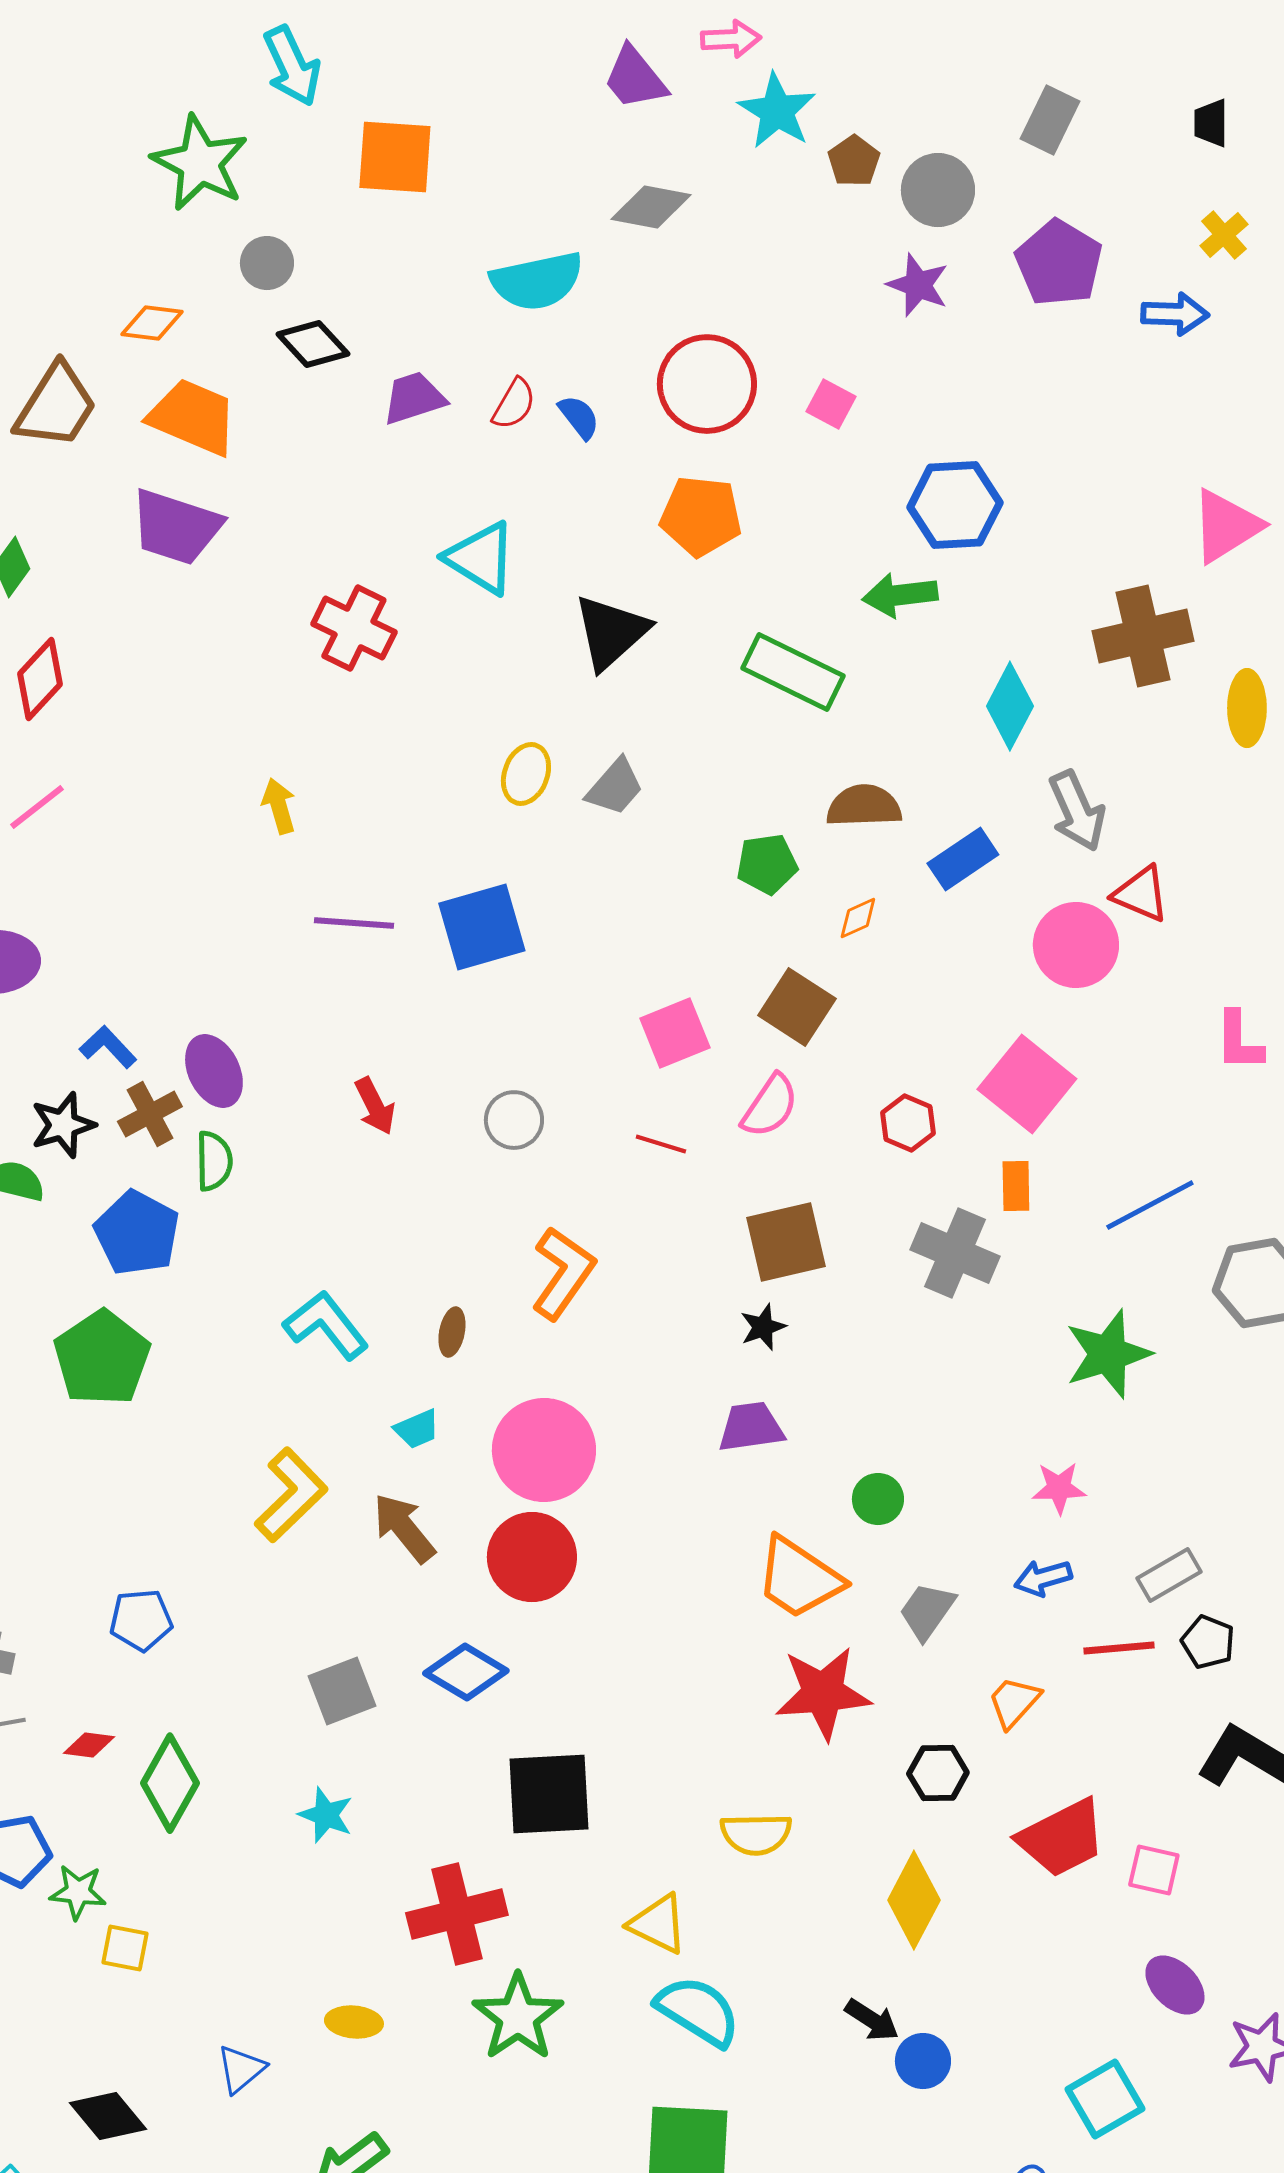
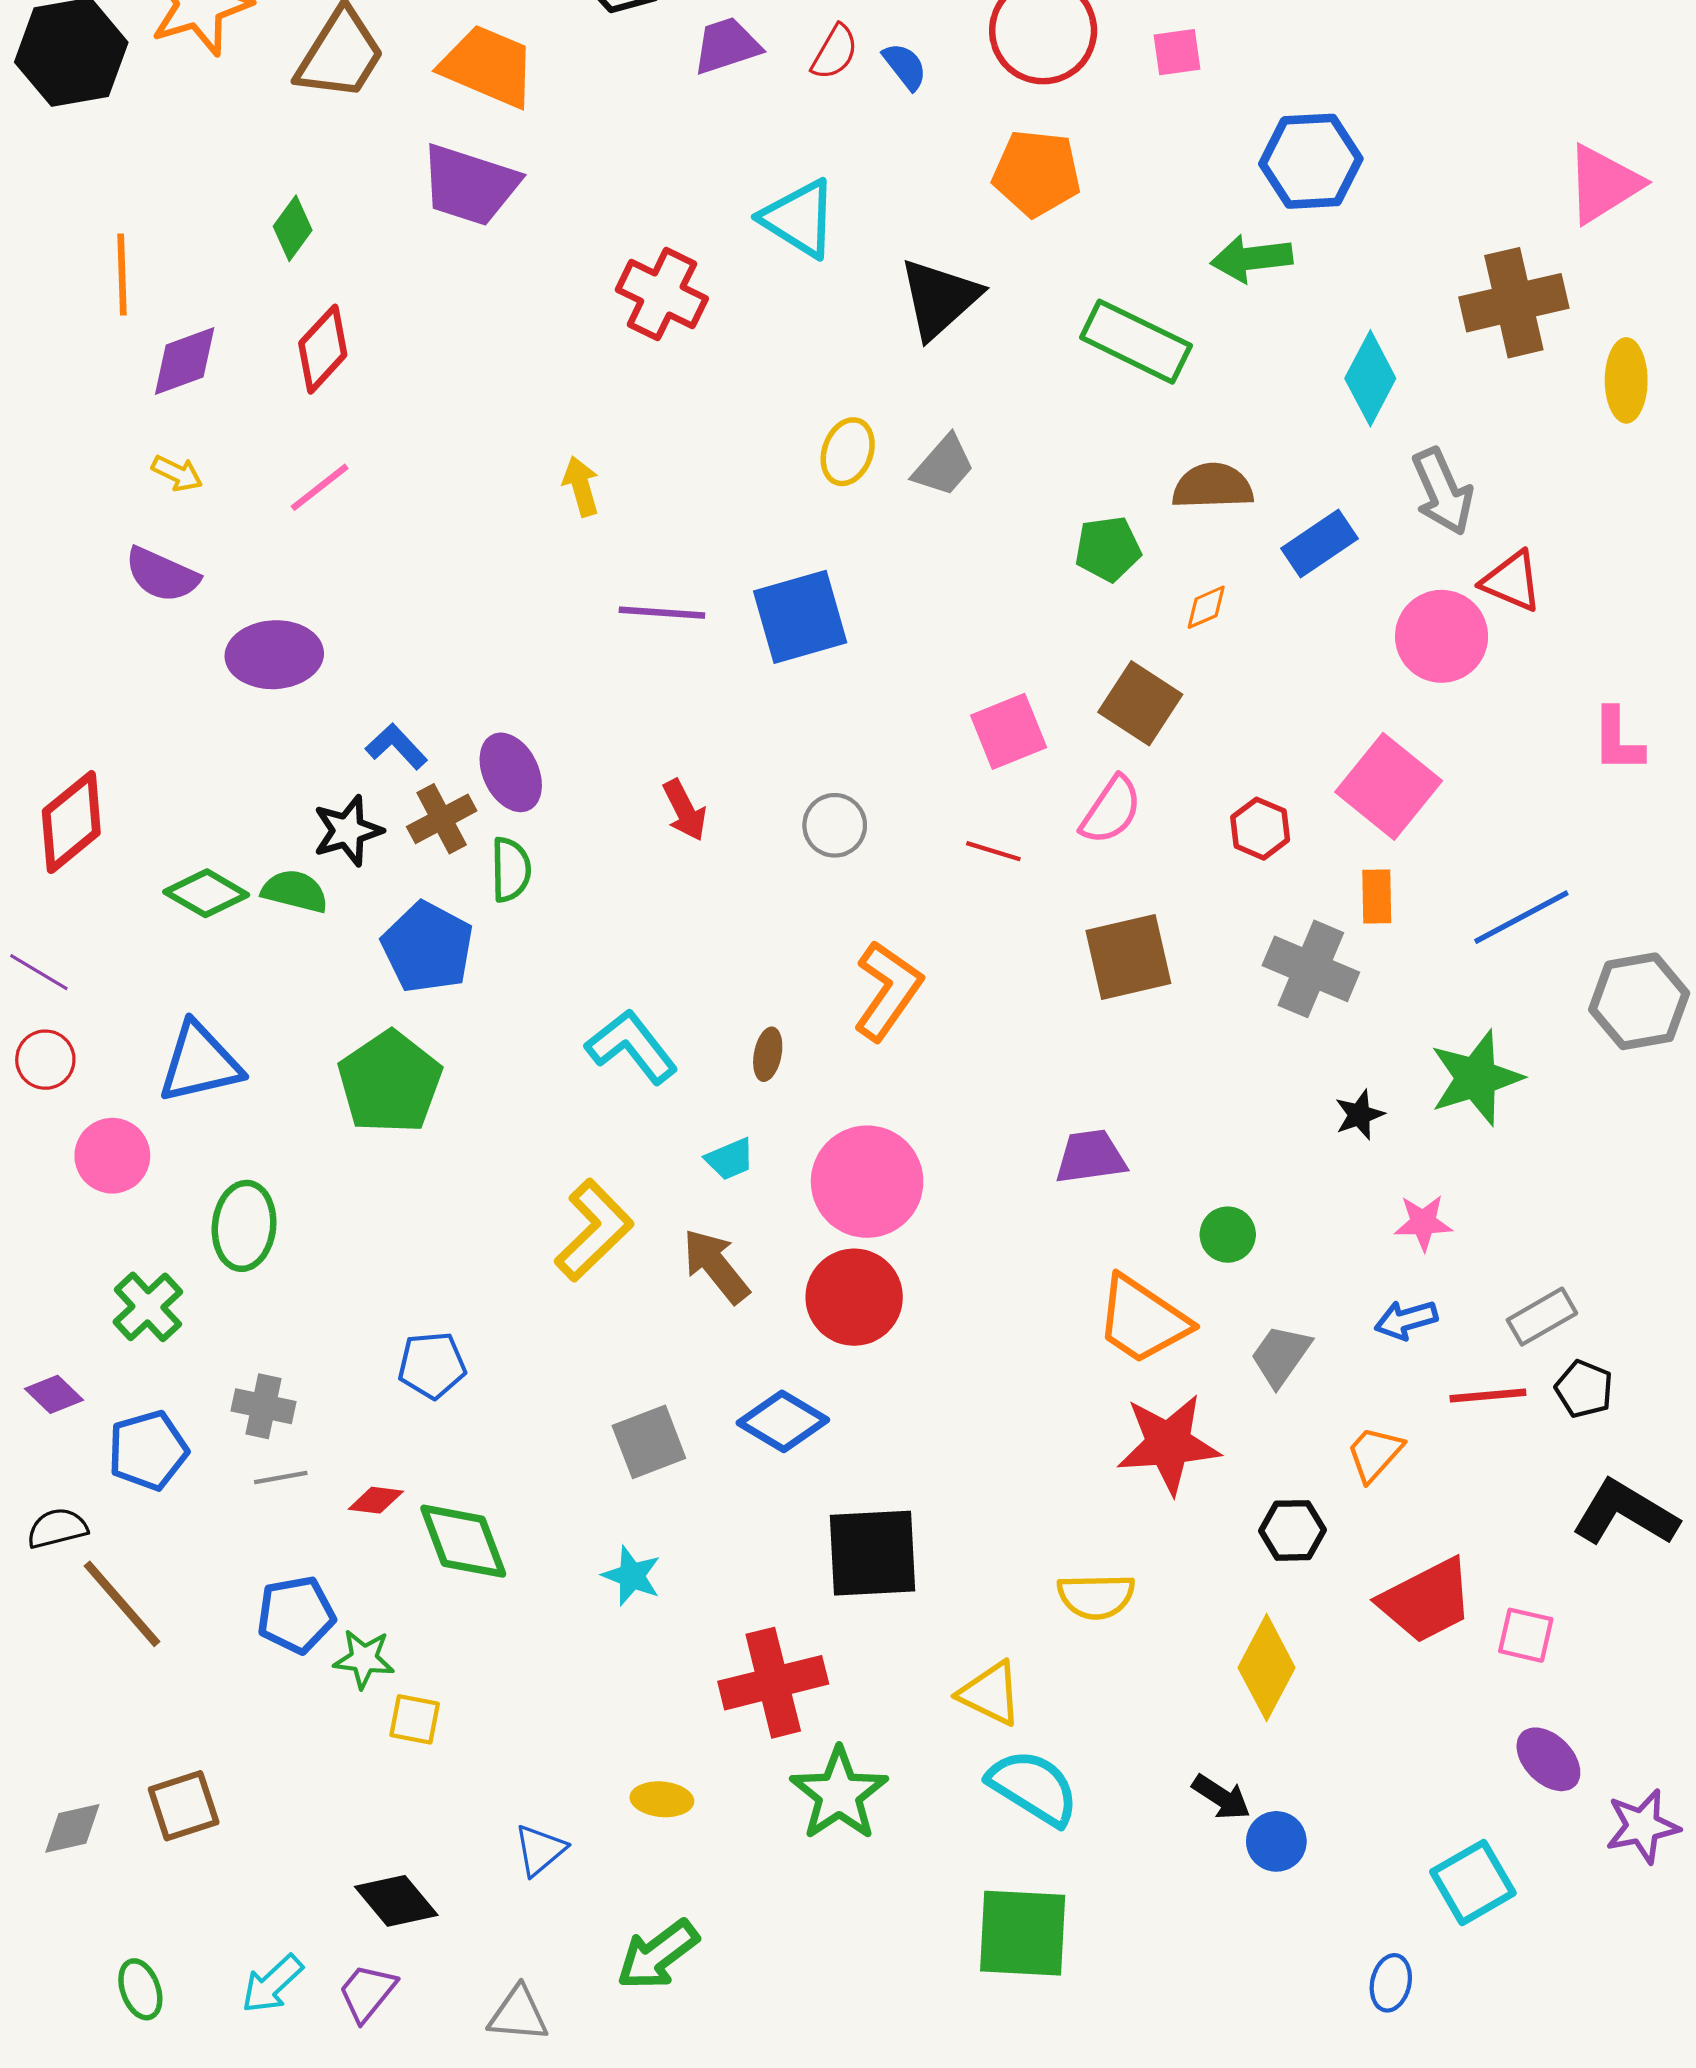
pink square: (831, 404) -> (1177, 52), turned -36
black star: (763, 1327) -> (1359, 1115), moved
green diamond: (170, 1783) -> (463, 1541), turned -50

